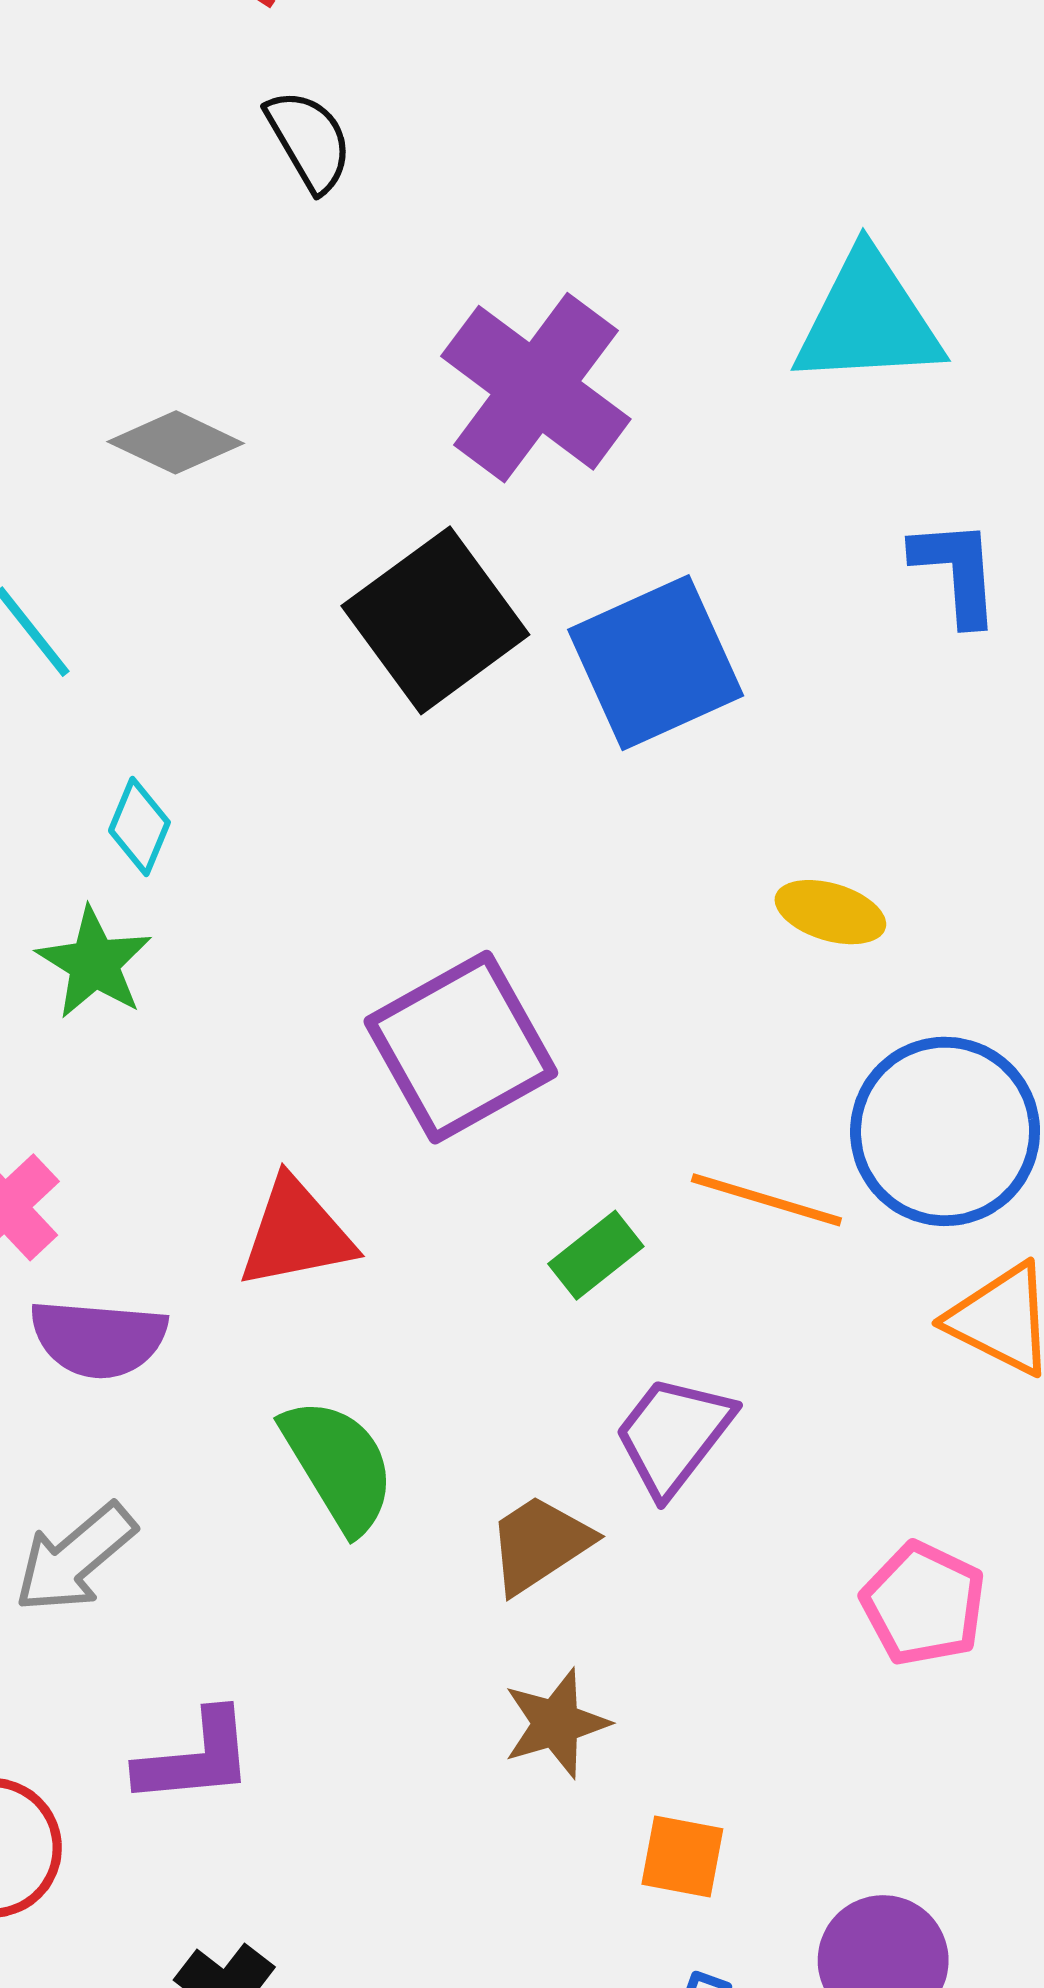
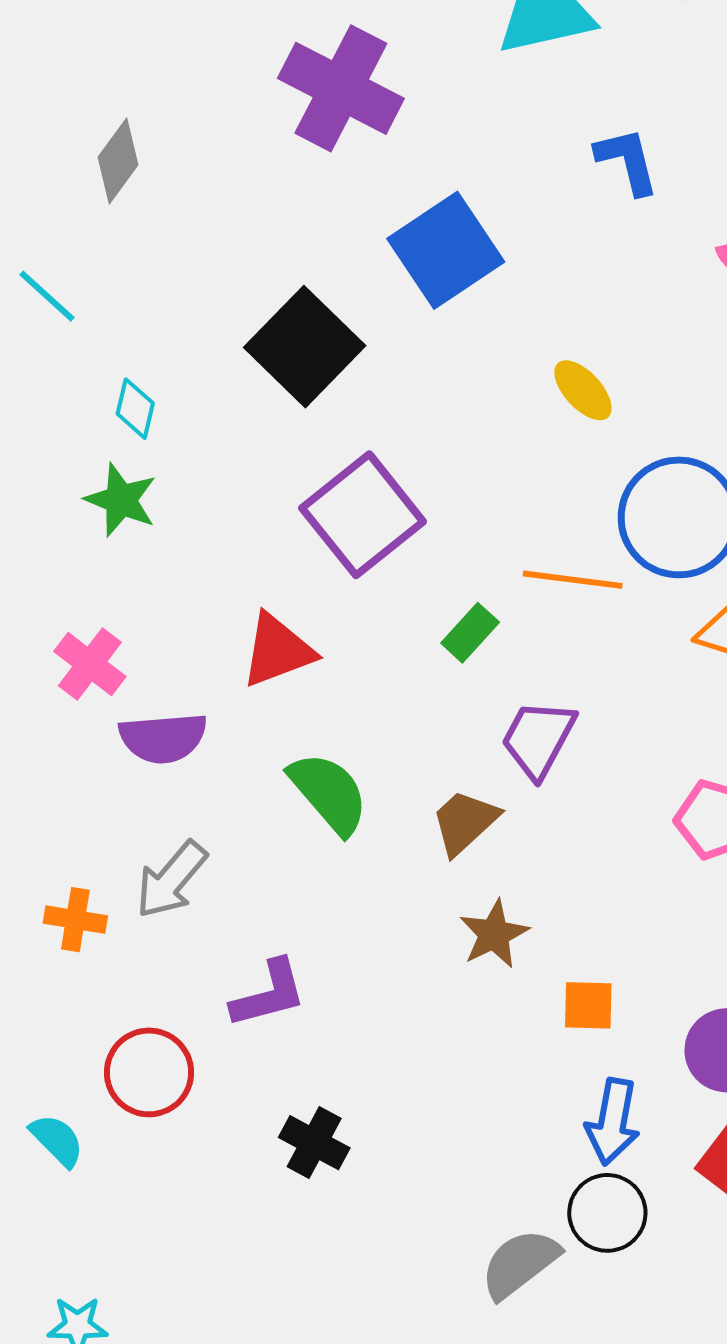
gray diamond: (176, 442) -> (118, 161), turned -70
black square: (435, 620) -> (305, 347), moved
yellow ellipse: (830, 912) -> (583, 390), turned 40

